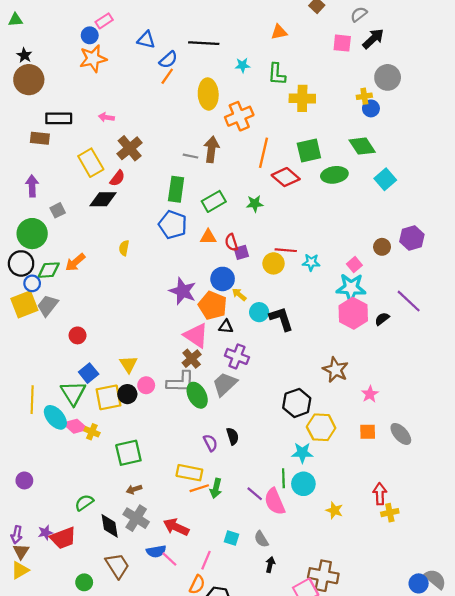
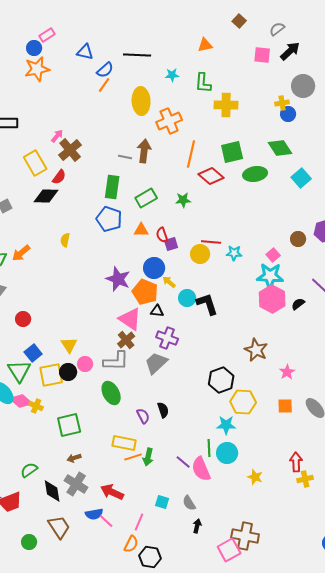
pink arrow: (106, 117) -> (57, 136), moved, turned 120
green ellipse: (197, 395) -> (111, 393), moved

